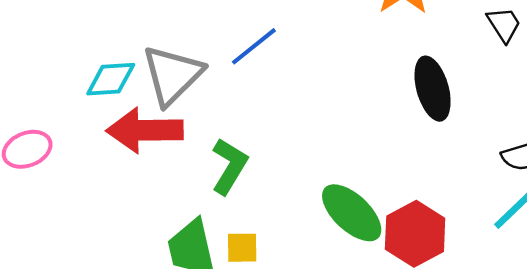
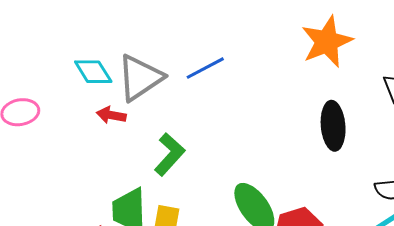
cyan diamond: (111, 79) -> (93, 72), turned 51
red arrow: (145, 130) -> (111, 115), size x0.5

